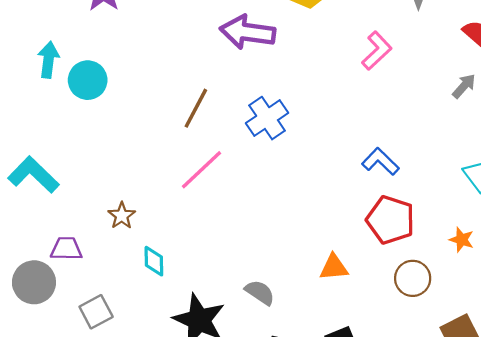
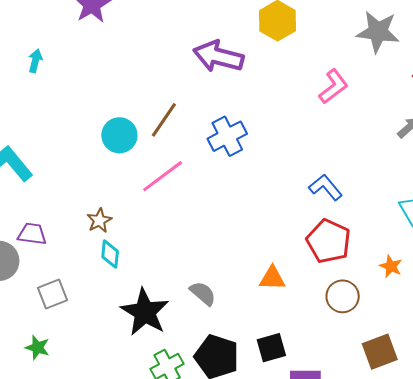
cyan arrow: (48, 60) -> (35, 61), size x0.7
cyan circle: (88, 80) -> (119, 135), moved
brown star: (122, 216) -> (99, 220), moved

